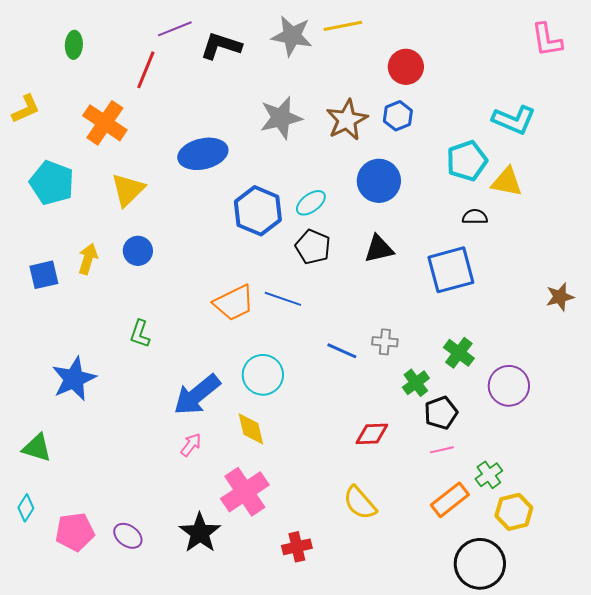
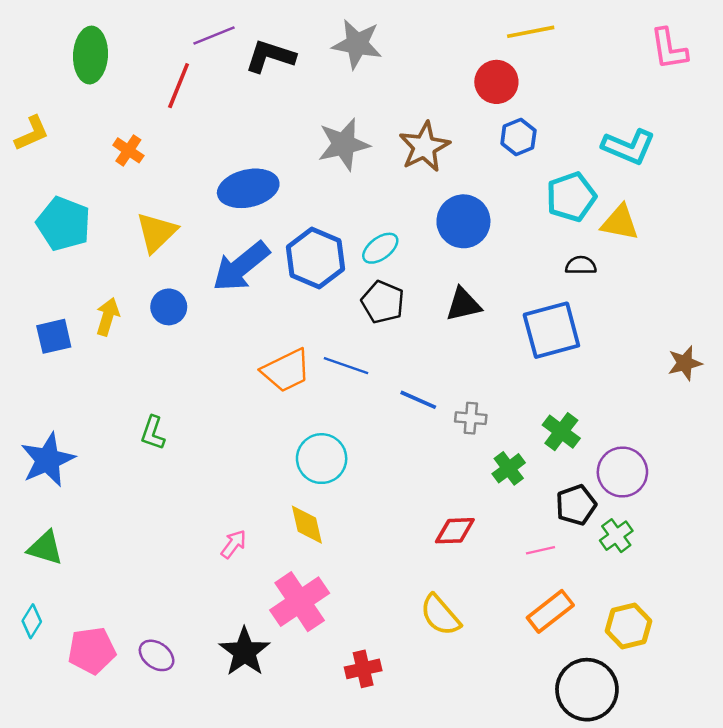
yellow line: (343, 26) -> (531, 32), moved
green ellipse: (74, 45) -> (90, 55), size x1.6
blue hexagon: (398, 116) -> (518, 137), moved
orange cross: (105, 123) -> (128, 150), size x0.6
green L-shape: (140, 334) -> (153, 433), moved
blue line: (342, 351) -> (418, 400), moved
blue star: (74, 379) -> (48, 460), moved
blue arrow: (197, 395) -> (241, 267), moved
black pentagon: (441, 413) -> (576, 505), moved
green cross: (489, 475) -> (616, 536), moved

